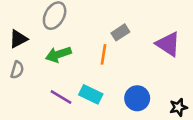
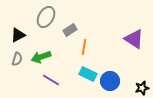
gray rectangle: (120, 32) -> (70, 30), moved
green arrow: (58, 54) -> (41, 57), moved
cyan rectangle: (91, 94) -> (88, 74), moved

